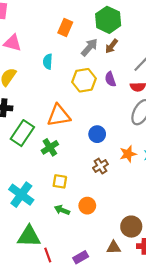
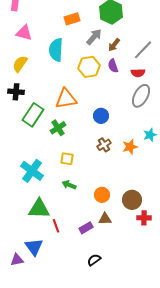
orange rectangle: (65, 27) -> (72, 19), turned 49
brown arrow: (111, 46) -> (114, 45), moved
cyan semicircle: (48, 62) -> (56, 50), size x1.6
orange star: (128, 154) -> (130, 147), moved
orange circle: (87, 206) -> (102, 195), moved
brown triangle: (114, 247) -> (105, 219), moved

